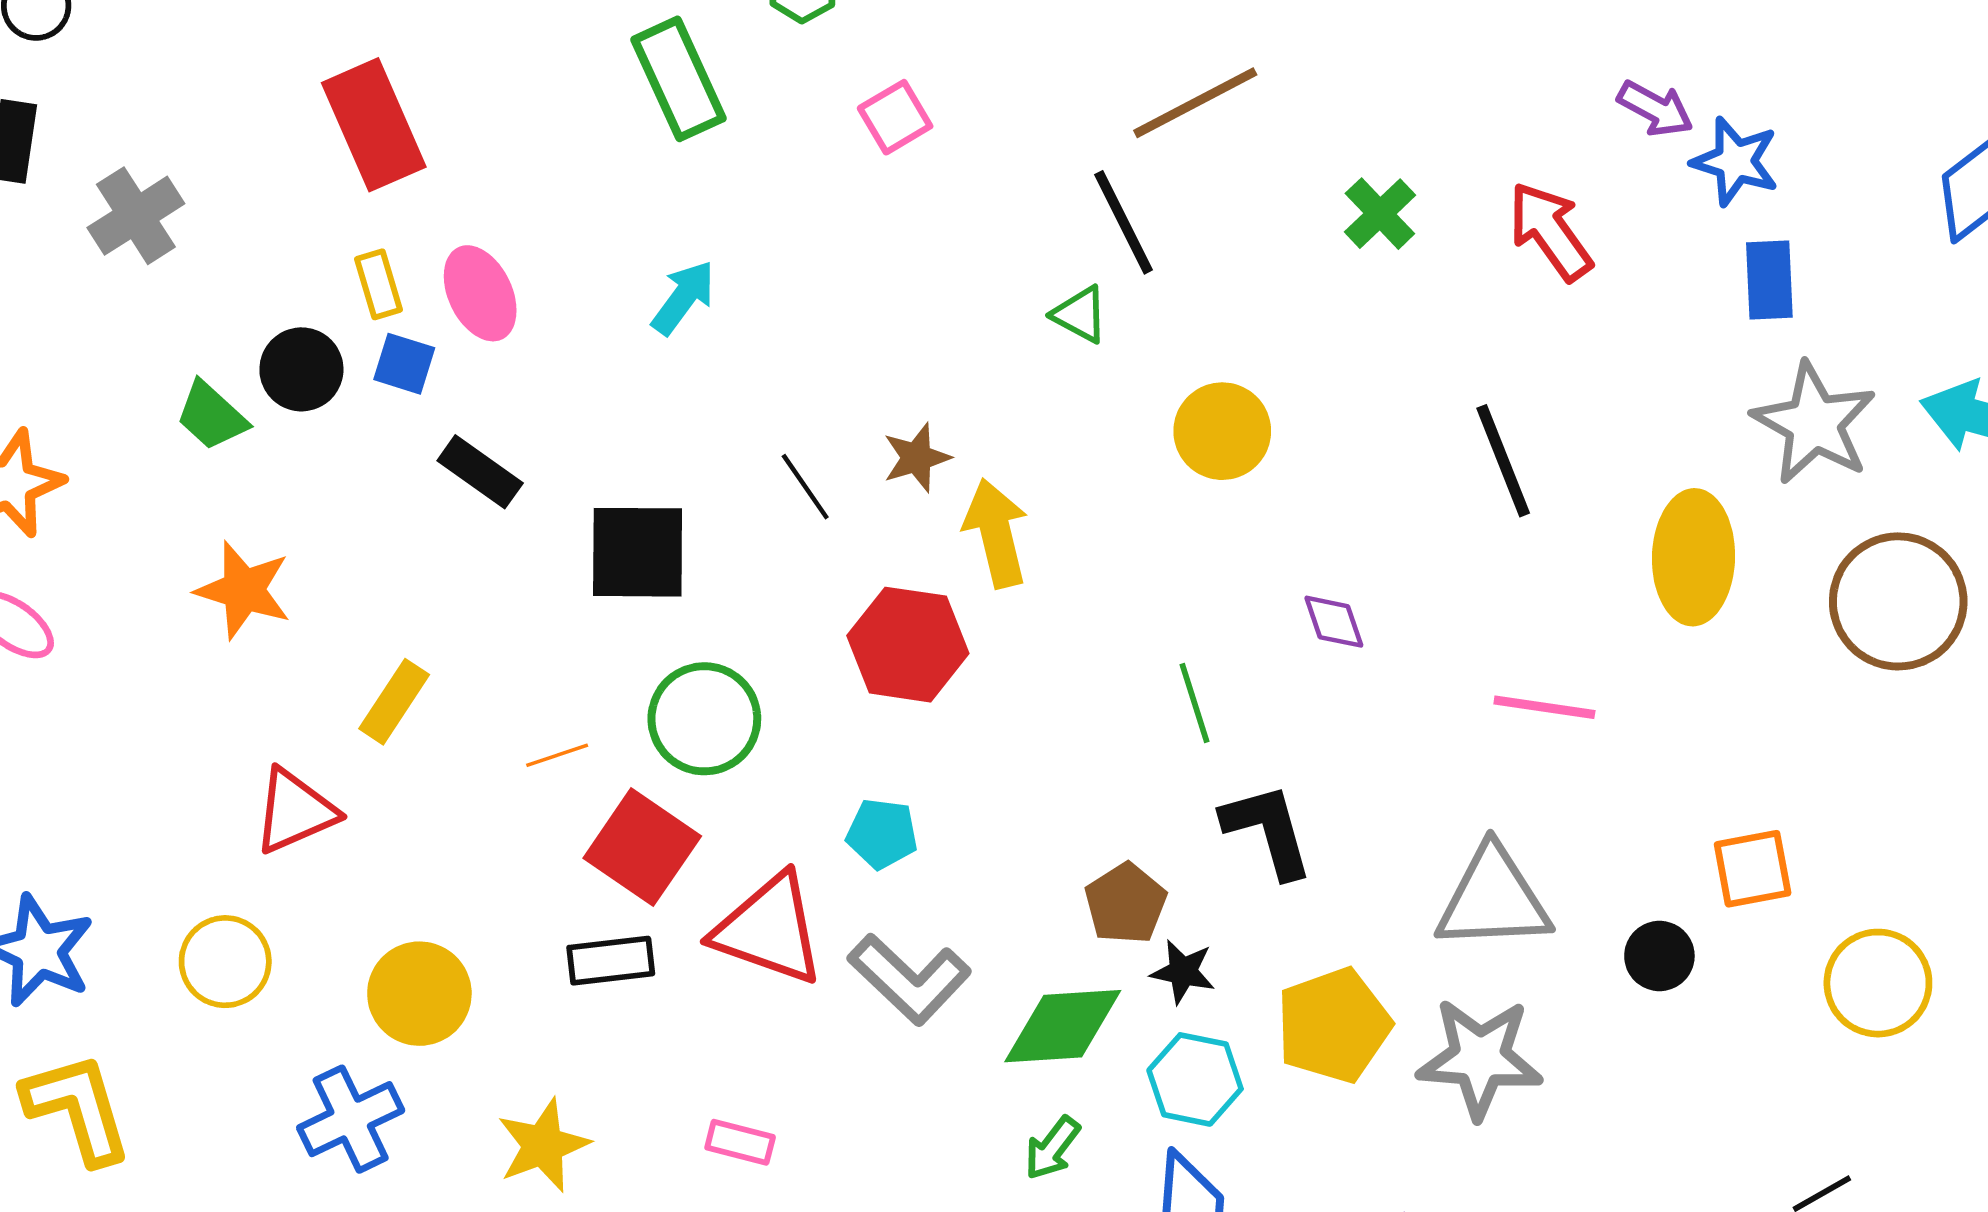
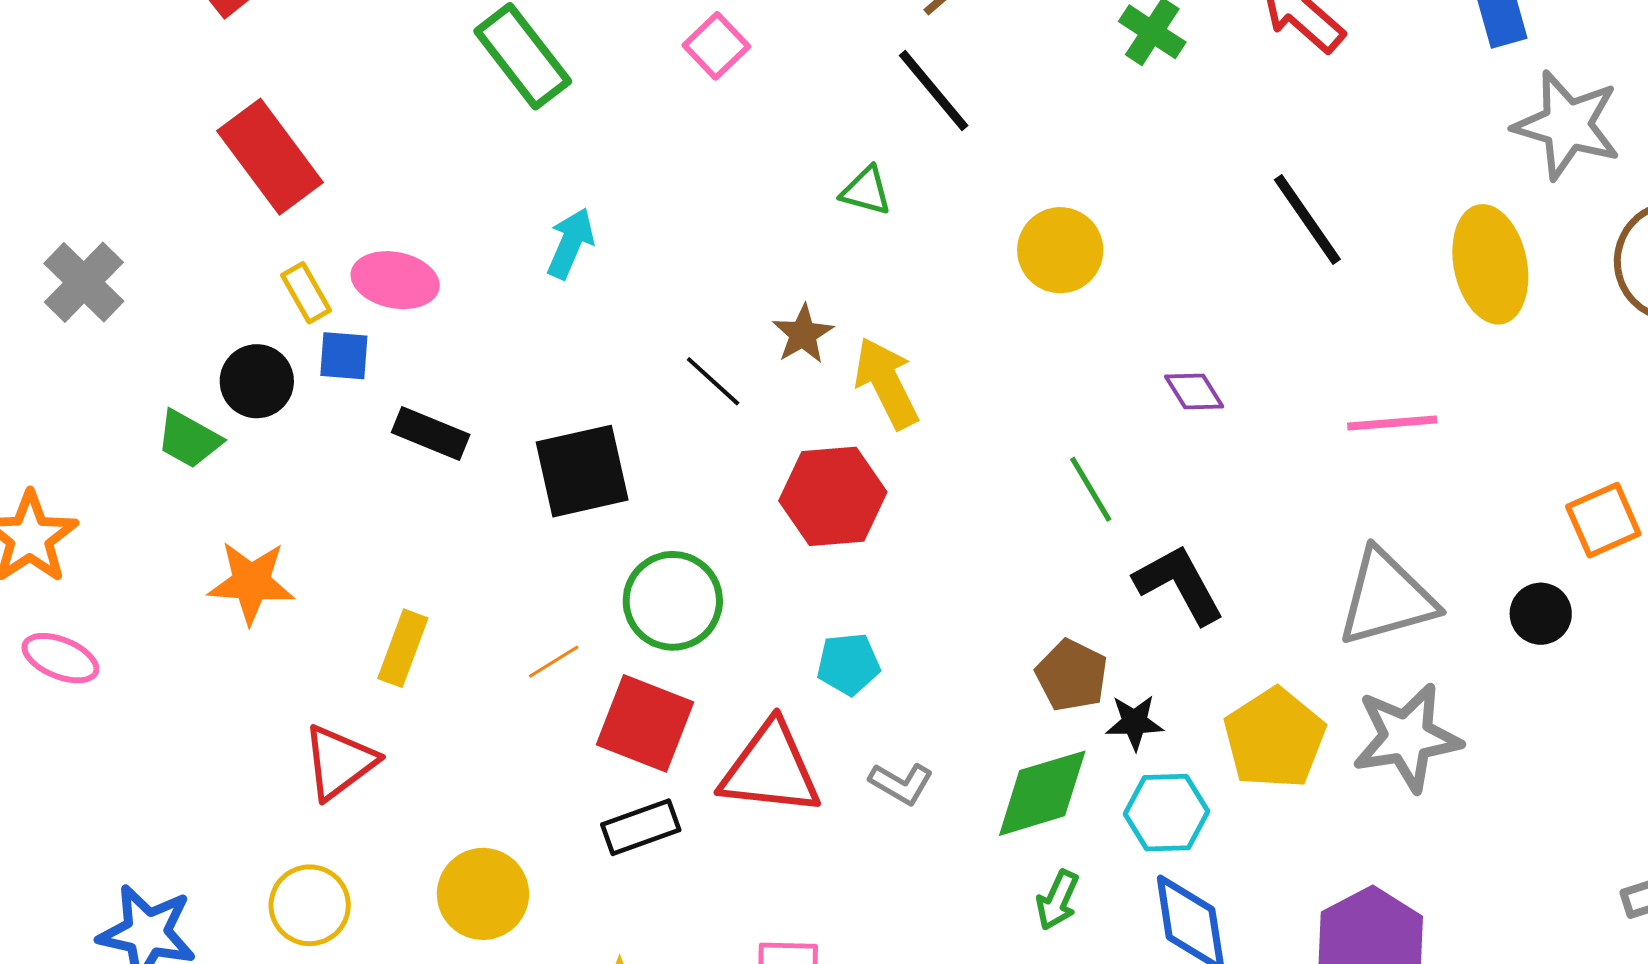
pink ellipse: (480, 293) -> (395, 280), turned -40
green triangle: (1080, 314) -> (866, 191), moved
gray L-shape: (909, 979) -> (901, 783), size x0.6

